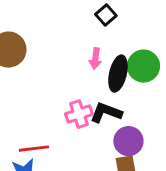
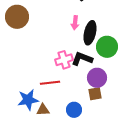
green circle: (143, 66) -> (107, 47), moved
red line: (34, 149) -> (50, 83), moved

